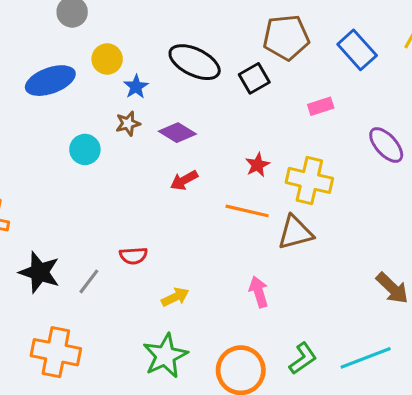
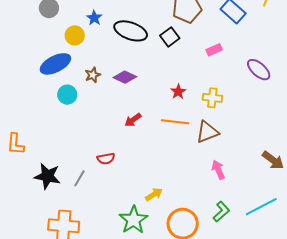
blue ellipse: (50, 81) -> (55, 64), moved
blue star: (136, 87) -> (94, 18), moved
red arrow: (184, 180) -> (133, 120), moved
yellow cross: (309, 180) -> (212, 98), size x0.7
pink arrow: (259, 292) -> (218, 170), moved
yellow arrow: (175, 297) -> (154, 194), moved

